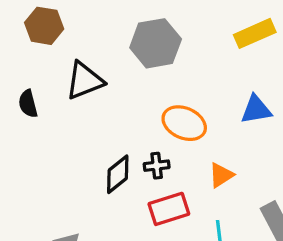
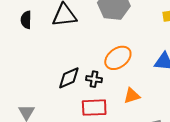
orange ellipse: (184, 123) -> (118, 58), turned -76

